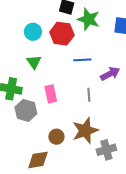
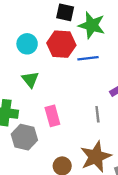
blue line: (82, 60) -> (88, 58), moved

